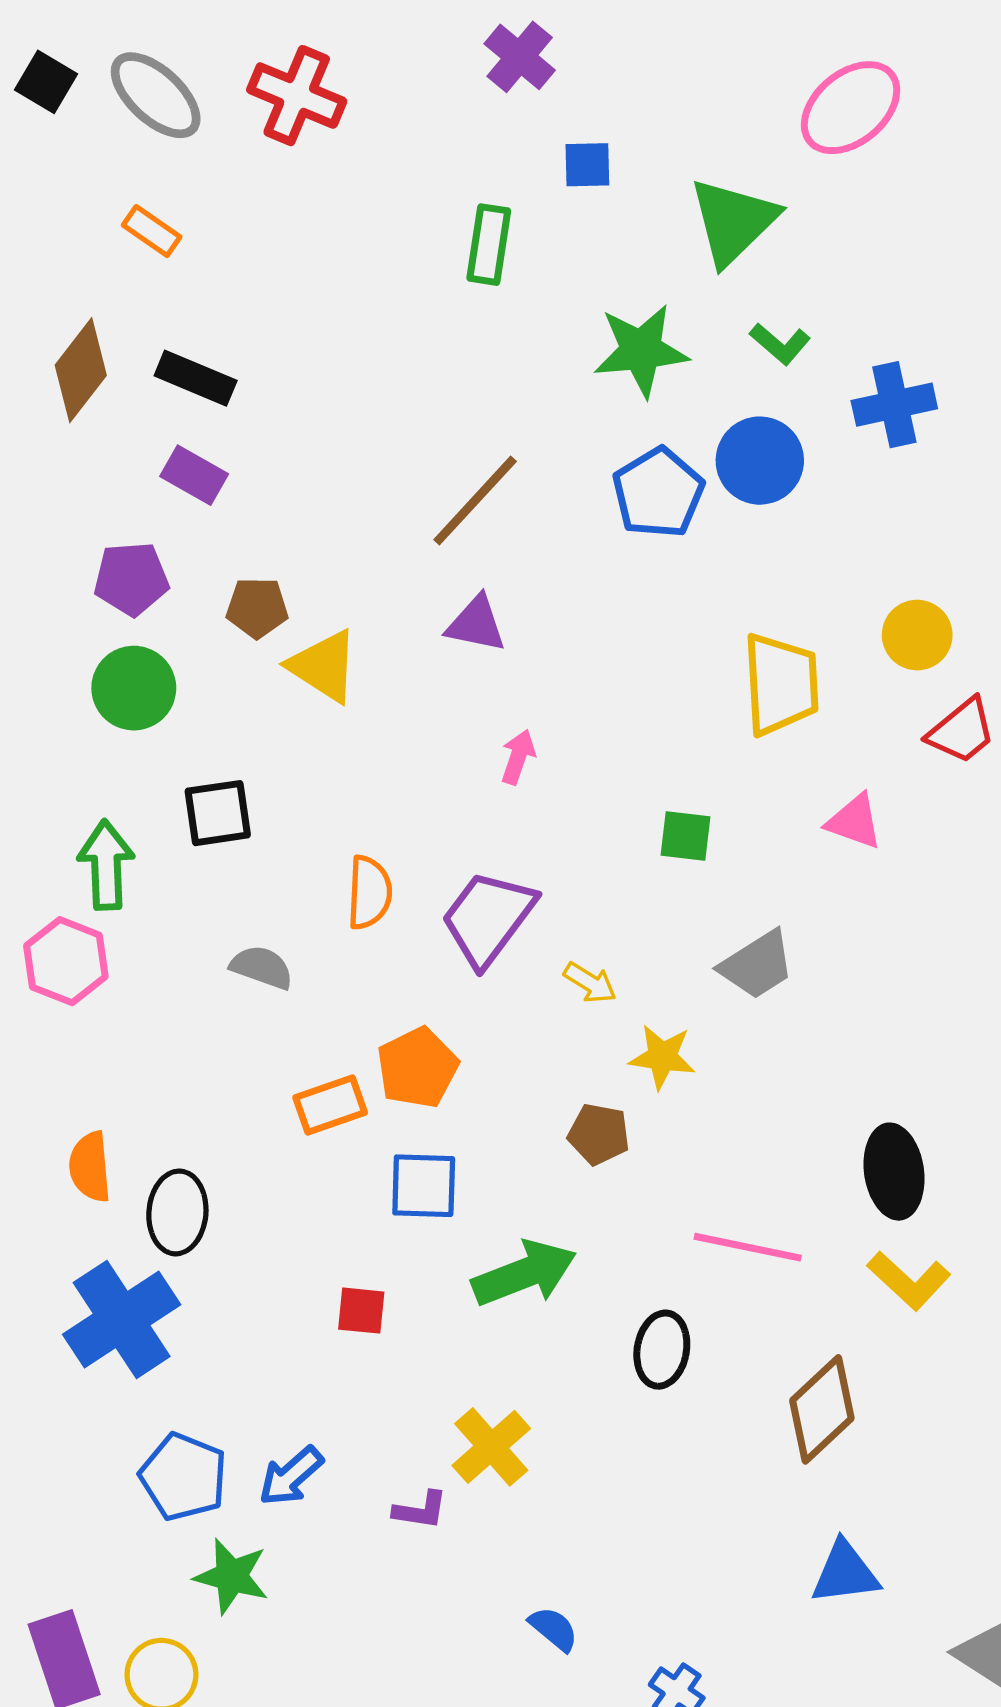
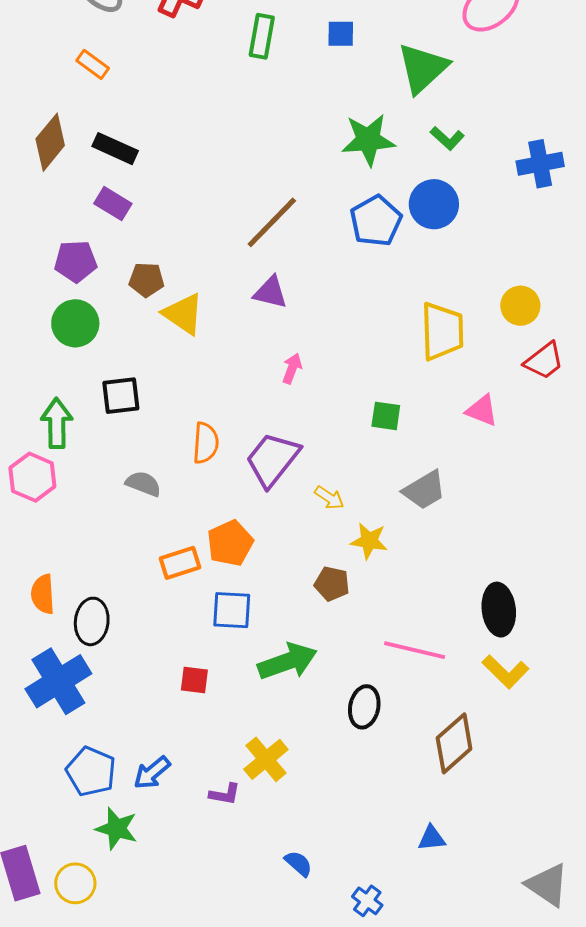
green rectangle: (489, 245) -> (262, 36), moved
blue cross: (894, 405) -> (540, 164), moved
blue triangle: (845, 1573) -> (432, 838), moved, size x0.7

